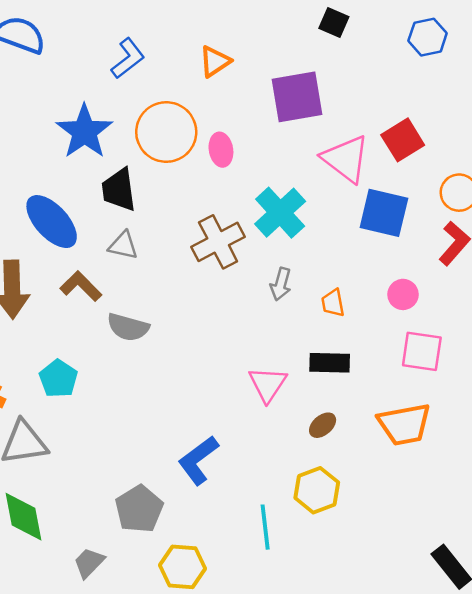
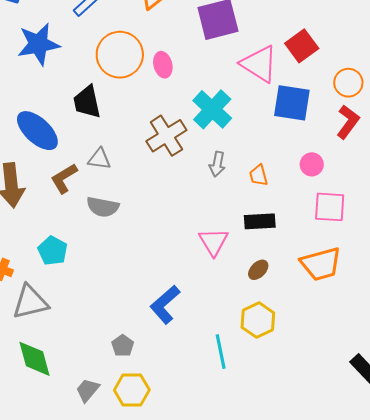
blue star: (84, 132) -> (38, 44), moved, turned 30
gray triangle: (123, 245) -> (99, 159), moved
brown L-shape: (81, 286) -> (64, 178), turned -72
gray pentagon: (139, 509) -> (123, 346), size x0.6
yellow hexagon: (182, 567) -> (132, 390), moved

